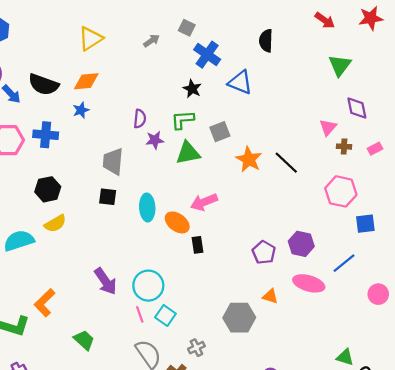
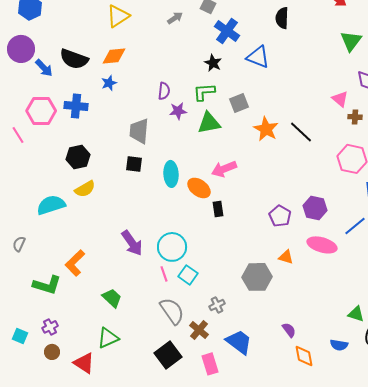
pink triangle: (328, 127) -> (340, 99), turned -30

